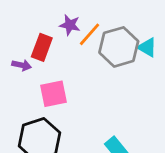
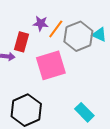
pink square: (54, 94) -> (51, 65), moved, size x1.4

